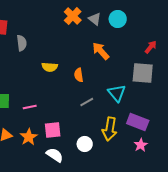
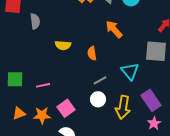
purple rectangle: (138, 122) -> (151, 100), turned 35
pink square: (53, 130) -> (66, 108), turned -30
orange star: (29, 137) -> (42, 115), turned 30
white circle: (85, 144) -> (98, 99), moved

